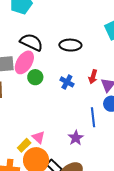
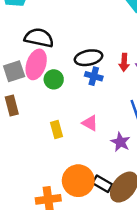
black ellipse: (70, 45) -> (88, 58), moved
pink triangle: (38, 137) -> (90, 123), moved
yellow rectangle: (24, 145) -> (56, 130), moved, turned -48

